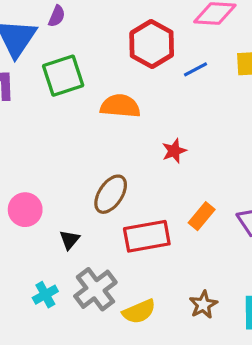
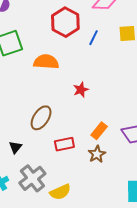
blue line: (196, 69) -> (94, 38), turned -35
red rectangle: (147, 236) -> (64, 144), size x0.7
brown star: (203, 305) -> (97, 154), moved

